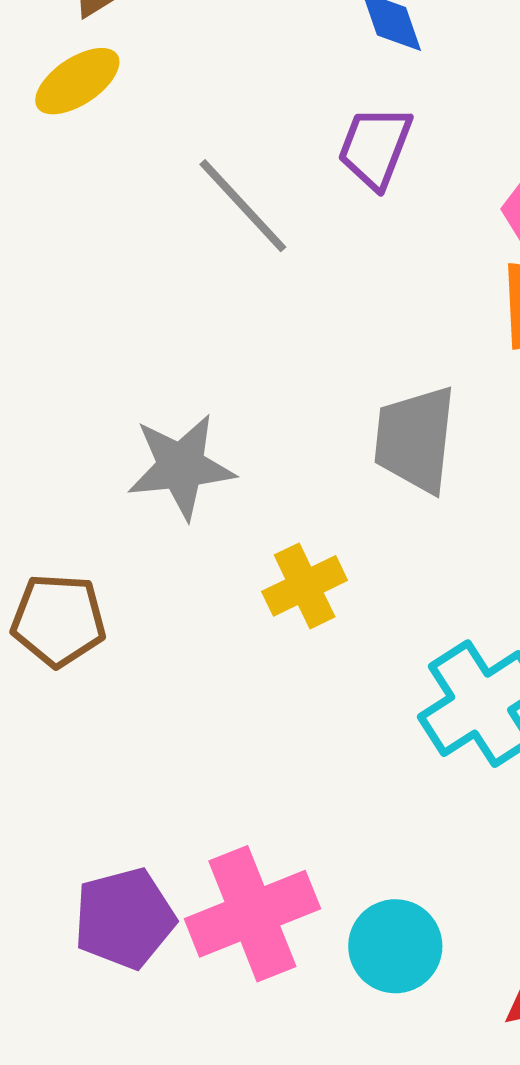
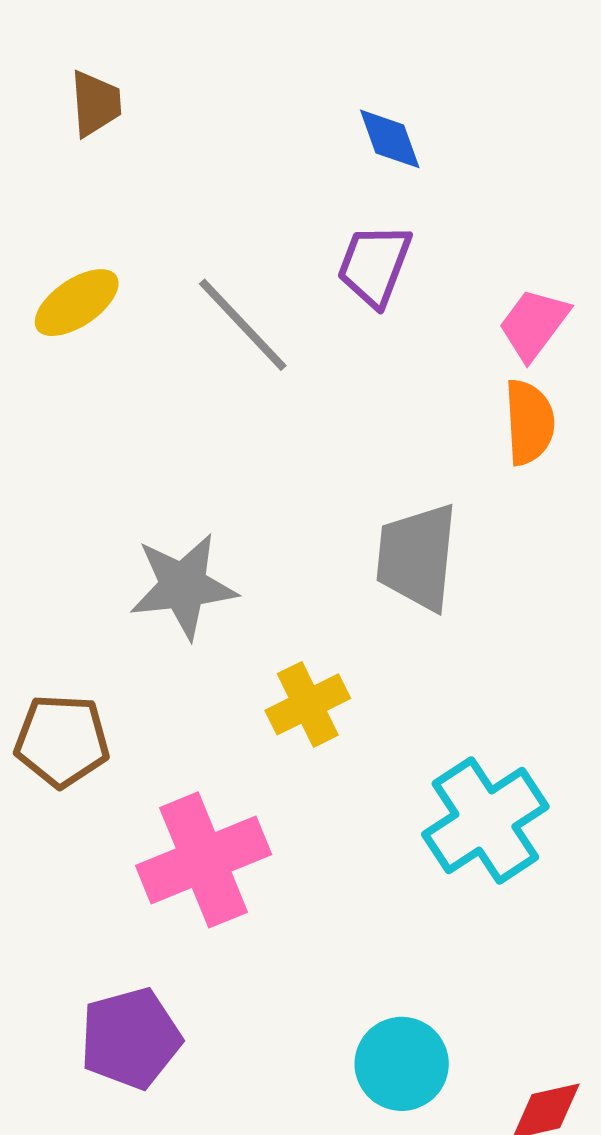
yellow ellipse: (77, 81) -> (77, 303), moved
pink cross: (252, 914) -> (204, 860), moved

